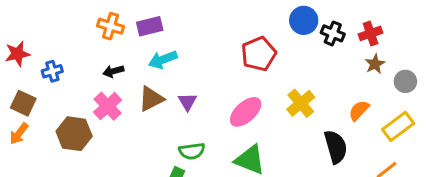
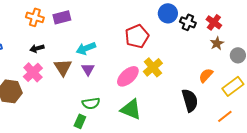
red cross: (371, 33) -> (214, 22), turned -35
cyan arrow: (163, 60) -> (86, 48), moved
brown triangle: (151, 99) -> (63, 67), turned -36
yellow cross: (301, 103) -> (153, 67), moved

